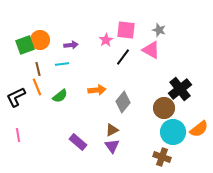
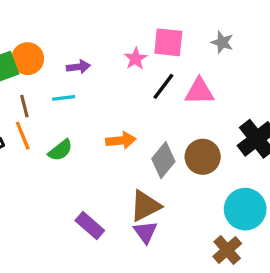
pink triangle: (151, 50) -> (199, 91), moved, turned -30
brown circle: (164, 108) -> (203, 157), moved
brown triangle: (112, 130) -> (145, 206), size x1.5
brown cross: (162, 157) -> (227, 250), turned 30

